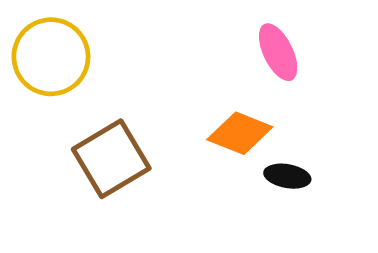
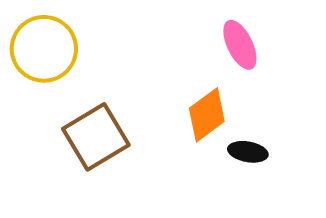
orange diamond: (240, 133) -> (207, 115), turned -58

